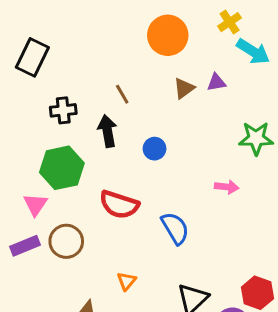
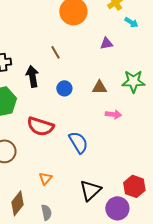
cyan arrow: (253, 52) -> (131, 22), size x0.6
brown triangle: (184, 88) -> (99, 87), moved, turned 35
brown line: (122, 94) -> (55, 52), moved

